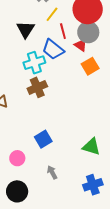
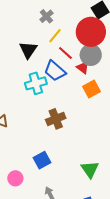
red line: (63, 31) -> (65, 53), turned -35
brown cross: (37, 87) -> (56, 119), moved
green triangle: (91, 147) -> (90, 169), turned 36

